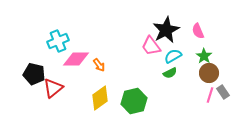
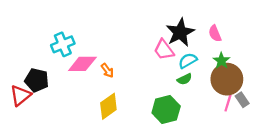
brown circle: (209, 73) -> (227, 79), size x1.5
red triangle: (53, 88) -> (20, 95), moved
green hexagon: (134, 101) -> (166, 110), moved

